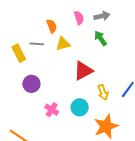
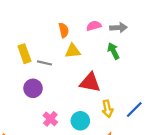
pink semicircle: (79, 18) -> (94, 26), turned -96
gray line: (37, 44) -> (44, 63), moved
red triangle: (83, 71) -> (90, 82), turned 30

